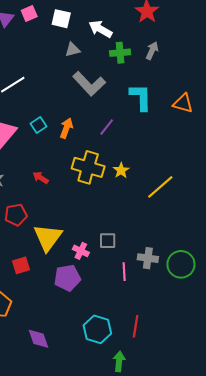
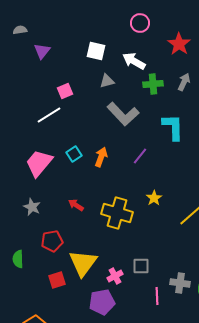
pink square: (29, 14) -> (65, 91), moved
yellow cross: (88, 167) -> (117, 213), moved
pink cross: (81, 251) -> (115, 276), turned 35
red square: (21, 265) -> (57, 280), moved

